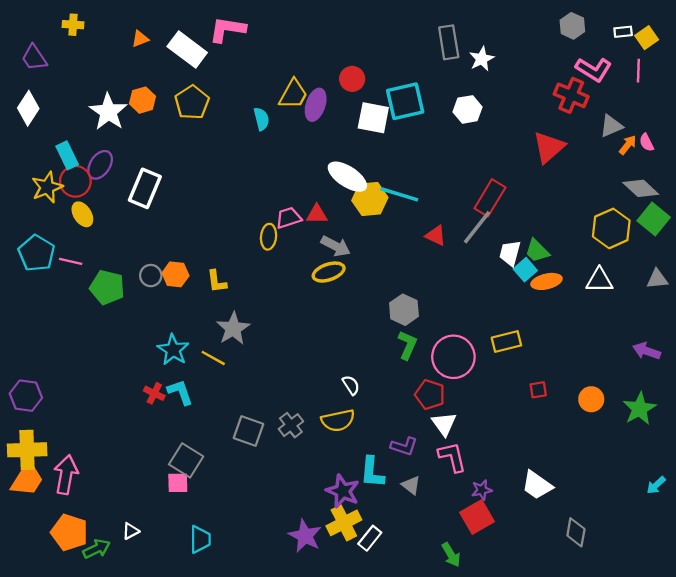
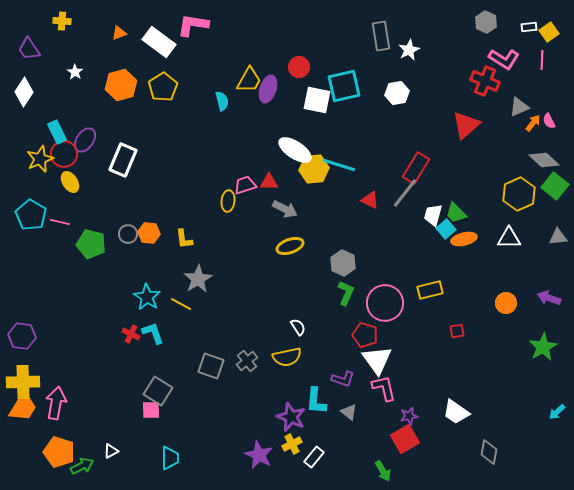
orange hexagon: (142, 100) -> (121, 85), size x1.4
white star: (108, 112) -> (75, 72), moved, size x0.5
yellow ellipse: (329, 272) -> (290, 246), moved
orange circle: (591, 399) -> (506, 303), moved
white triangle: (444, 424) -> (377, 360), size x1.4
yellow cross: (344, 523) -> (292, 444), size x0.7

